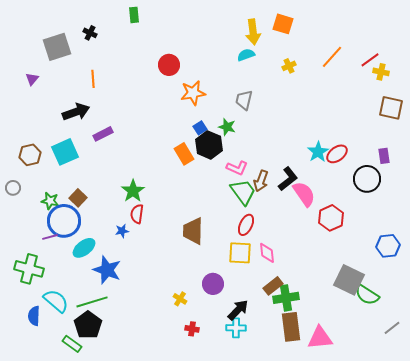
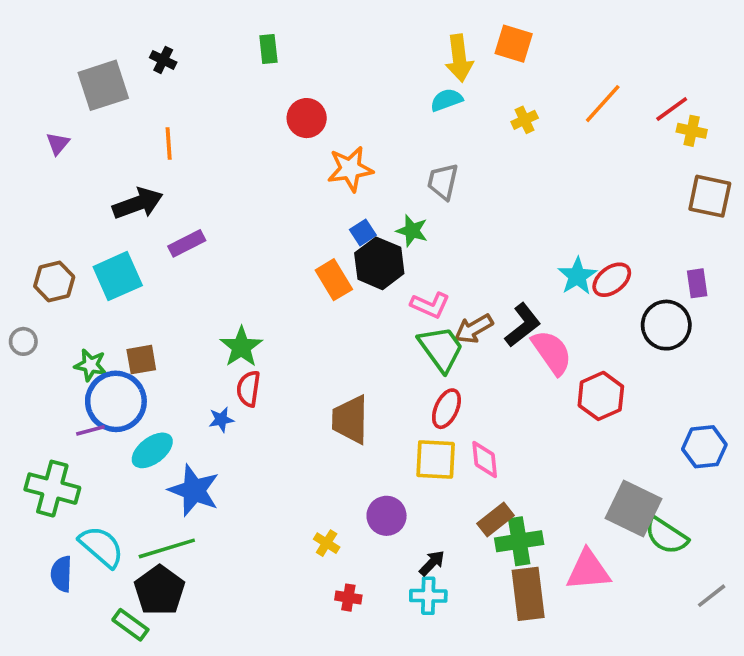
green rectangle: (134, 15) -> (268, 49), moved
brown arrow: (261, 181) -> (474, 329), turned 40
brown square: (78, 198) -> (141, 360), turned 36
black arrow: (238, 310) -> (432, 563), size x0.7
pink triangle: (320, 338) -> (588, 570), moved

